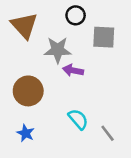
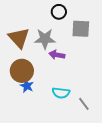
brown triangle: (24, 26) -> (19, 38), moved
cyan semicircle: (78, 119) -> (61, 93), turned 138
blue star: (26, 133) -> (27, 86), moved

